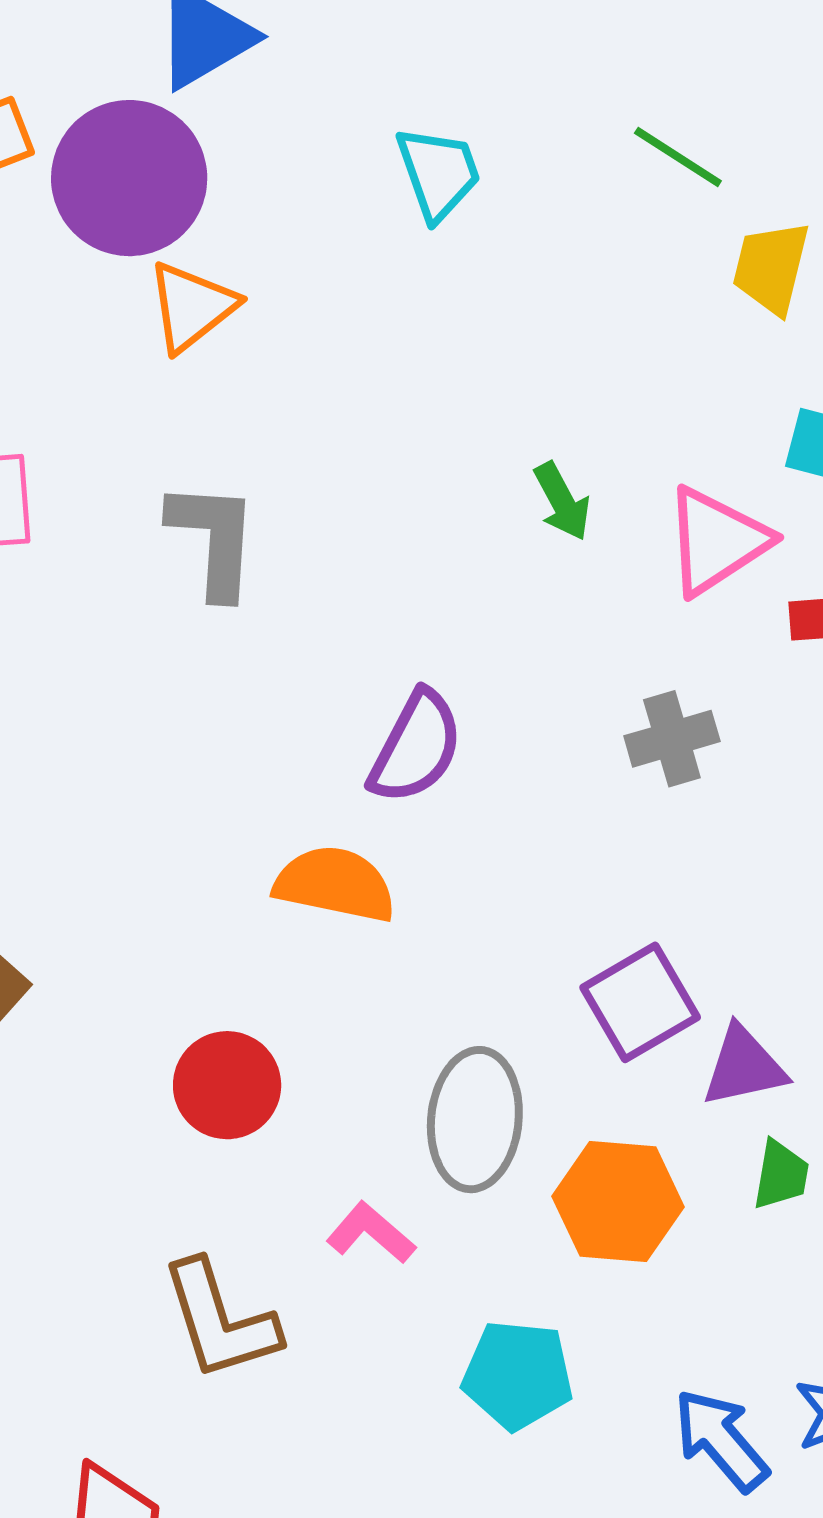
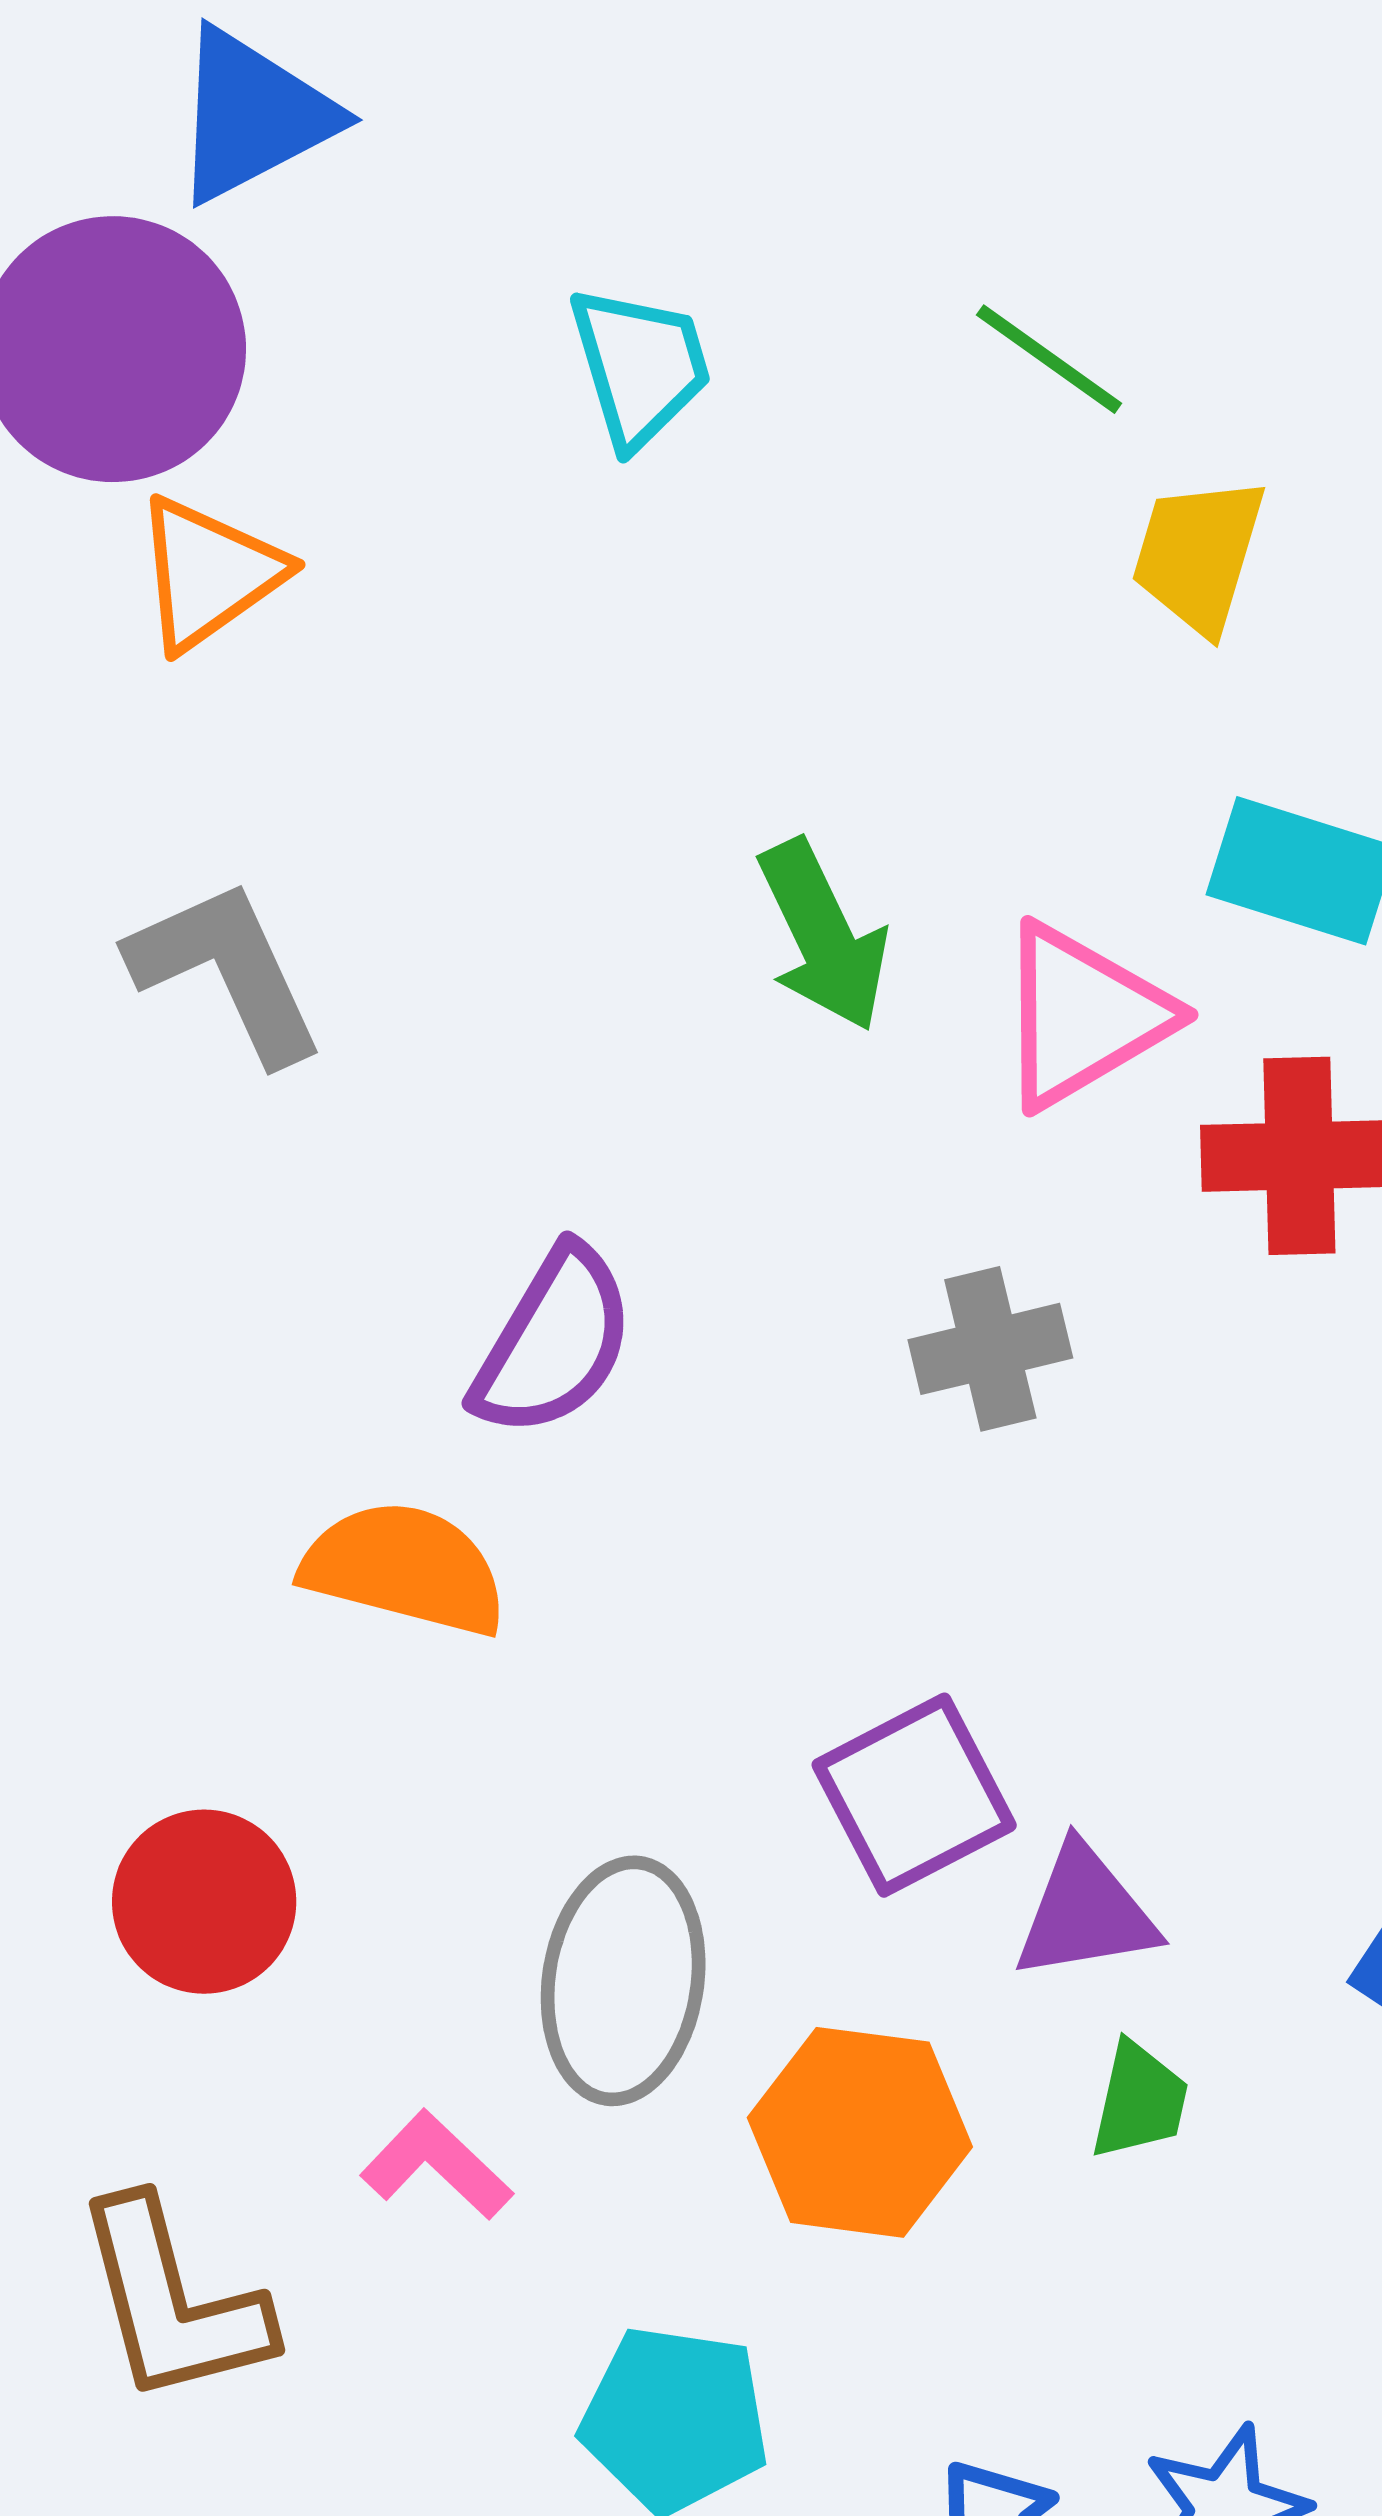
green arrow: (562, 501) -> (823, 936), size x1.4
gray L-shape: (214, 539) -> (227, 971), turned -31

